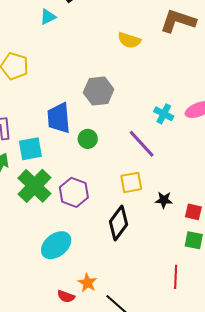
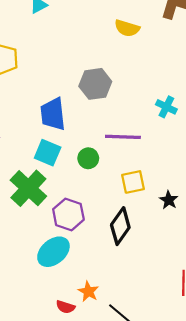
green circle: (88, 139) -> (88, 158), moved
purple line: (142, 144) -> (123, 137), moved, turned -44
cyan square: (30, 149) -> (48, 153), moved, turned 35
purple hexagon: (74, 192) -> (68, 214), moved
black star: (164, 200) -> (169, 200), turned 30

